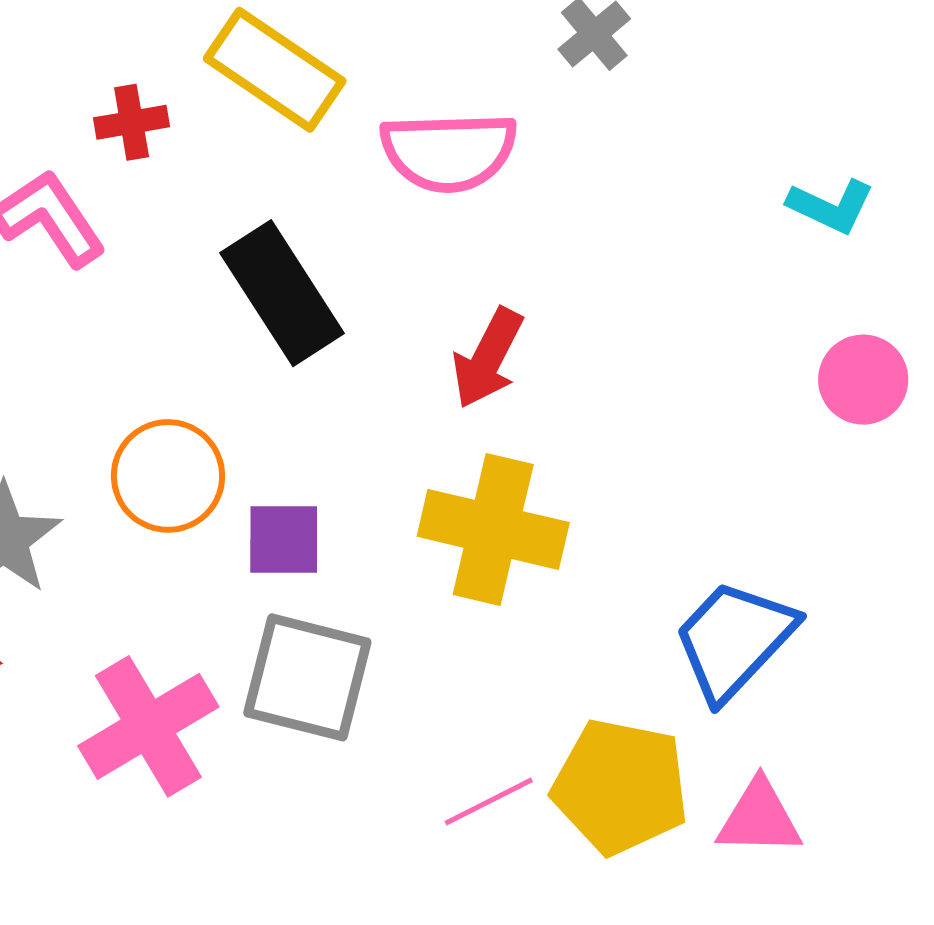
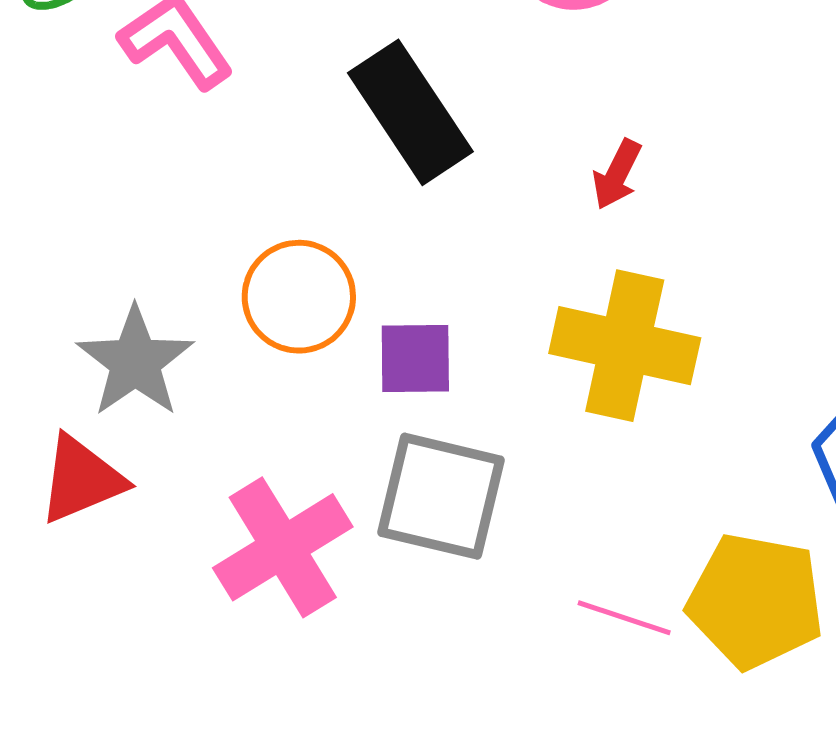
red arrow: (488, 358) -> (617, 174), size x0.7
pink line: (489, 801) -> (624, 618), turned 46

